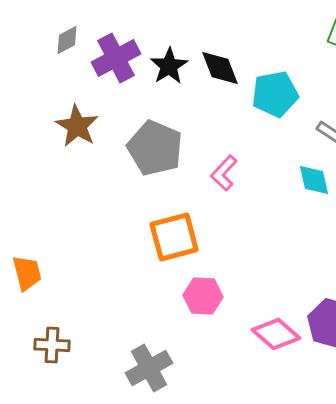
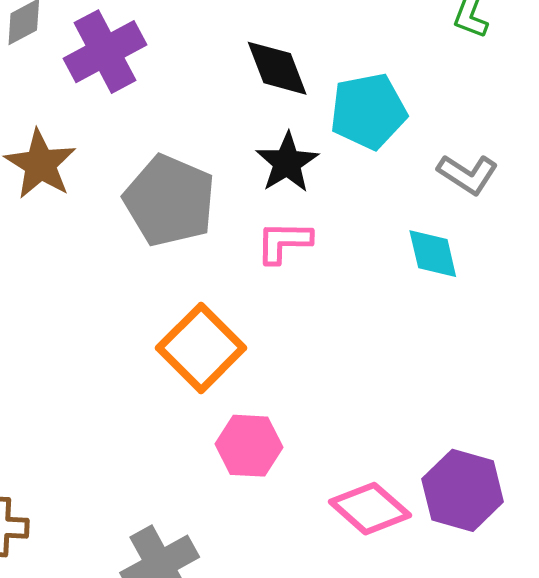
black star: (169, 66) -> (287, 163), moved
pink L-shape: (224, 173) -> (284, 242), turned 48
orange square: (174, 237) -> (201, 348), turned -30

